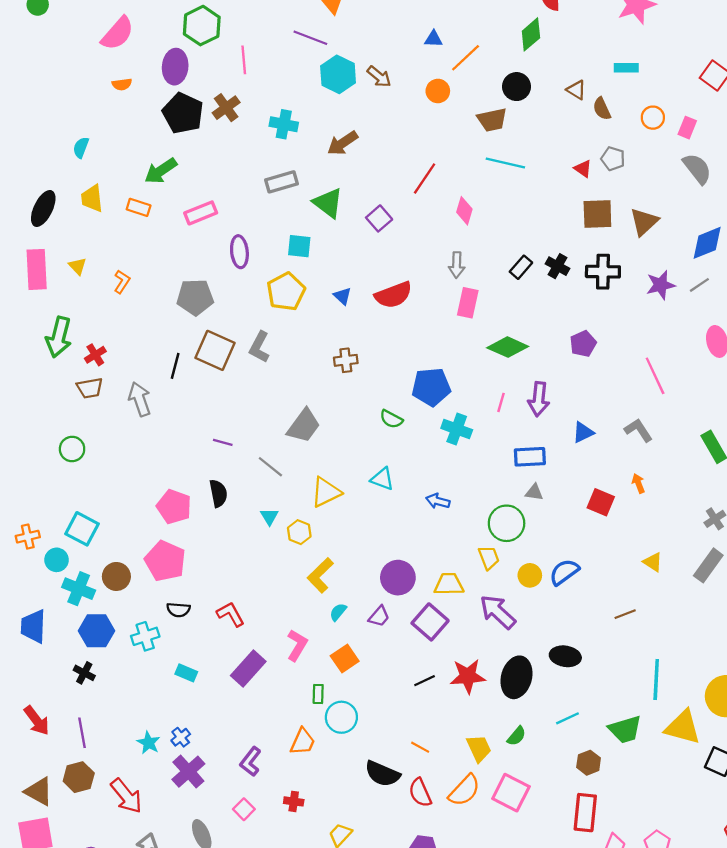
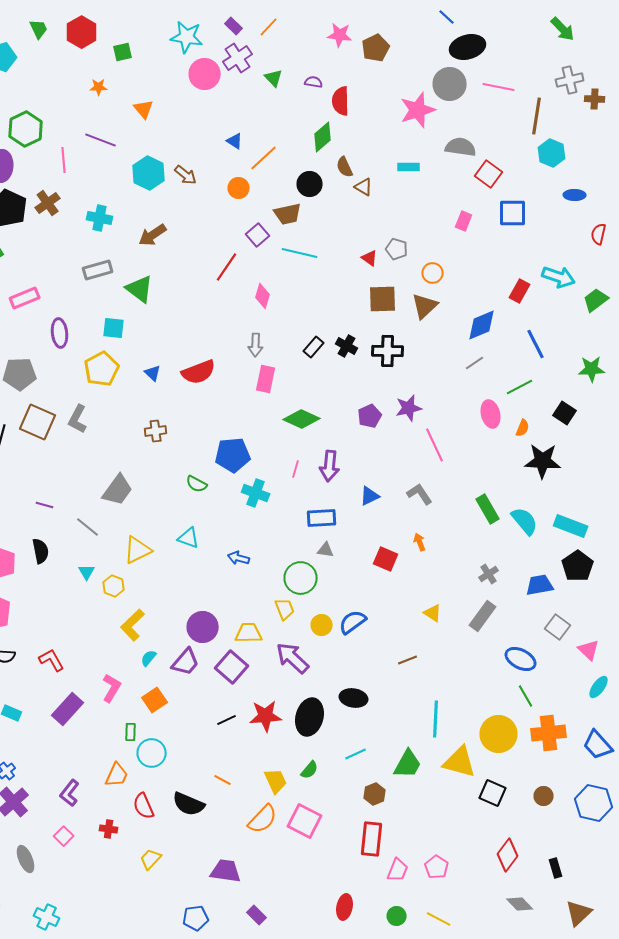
purple line: (310, 38) -> (101, 140), moved
blue triangle: (433, 39) -> (235, 141), turned 30
brown semicircle: (602, 109) -> (345, 167), moved
orange circle: (653, 118) -> (433, 273), moved
gray semicircle: (697, 169) -> (461, 147), moved, turned -44
purple square: (379, 218) -> (258, 235), moved
purple star: (661, 285) -> (409, 408), moved
purple trapezoid: (379, 616) -> (186, 662), size x1.4
green trapezoid: (625, 729) -> (408, 764), turned -44
red semicircle: (420, 793) -> (144, 806), moved

